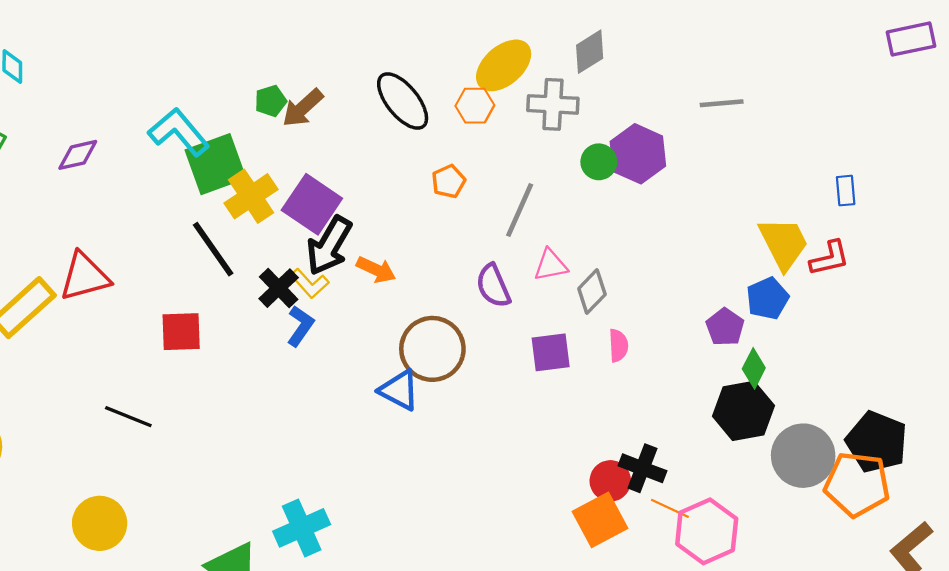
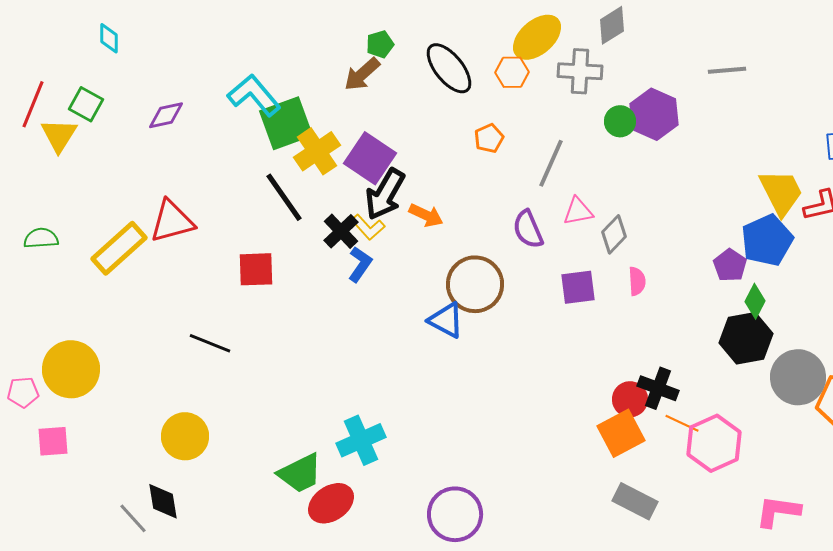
green pentagon: (271, 101) -> (380, 44), moved
blue pentagon: (768, 298) -> (767, 240), size x1.4

